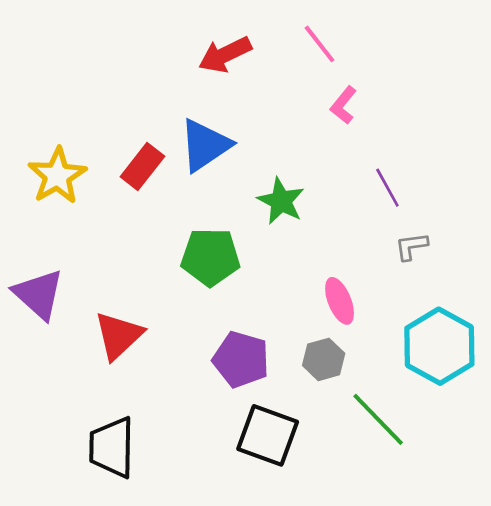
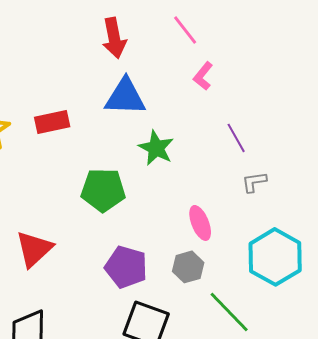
red arrow: (225, 55) -> (114, 38), turned -75
blue triangle: (205, 145) -> (125, 97), moved, turned 36
red rectangle: (142, 166) -> (52, 122), turned 40

